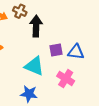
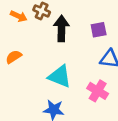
purple square: (56, 50) -> (99, 30), moved

